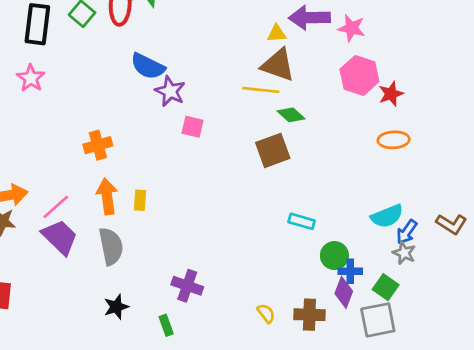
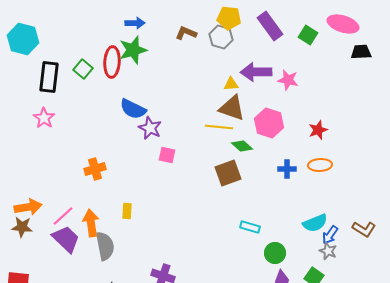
pink hexagon: (359, 75) -> (269, 123), moved
orange arrow: (107, 196) -> (91, 223), moved
blue cross: (350, 271) -> (287, 169), moved

